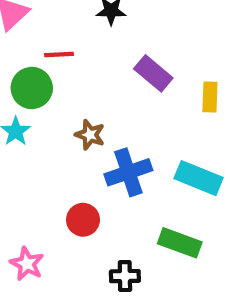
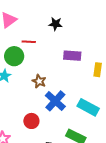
purple rectangle: (153, 73) -> (72, 56), turned -42
blue cross: (128, 172) -> (55, 101), turned -35

